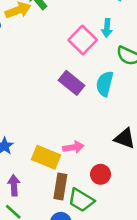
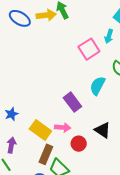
cyan arrow: (107, 28) -> (109, 36), moved
purple rectangle: (72, 83) -> (72, 102), moved
red circle: (101, 174) -> (79, 144), moved

